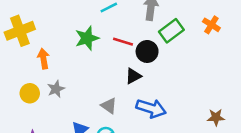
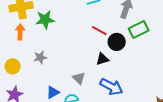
green star: (87, 38) -> (45, 20), moved
orange arrow: (43, 59) -> (20, 32), moved
yellow circle: (30, 93) -> (13, 66), moved

